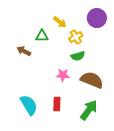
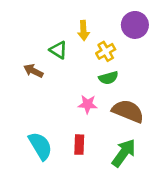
yellow arrow: (60, 22) -> (83, 31), turned 48
green triangle: (42, 36) -> (58, 50), turned 32

